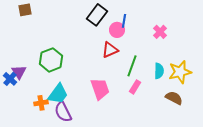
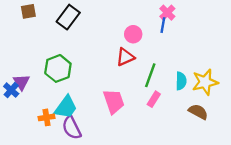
black rectangle: (97, 15) -> (68, 17), moved
blue line: (124, 21) -> (163, 25), moved
pink cross: (160, 32) -> (167, 13), moved

